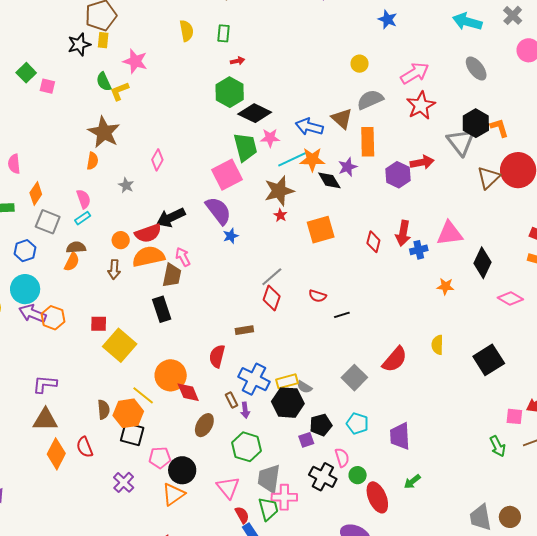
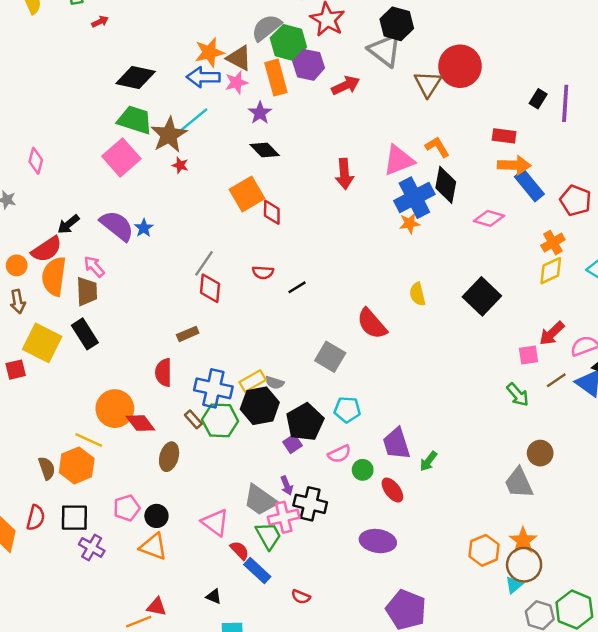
green hexagon: (230, 92) -> (288, 42), moved
orange L-shape: (499, 128) -> (437, 147), moved
pink star: (270, 138) -> (237, 82), moved
green trapezoid: (245, 147) -> (135, 120), turned -44
orange star: (312, 159) -> (209, 52), moved
purple hexagon: (398, 175) -> (309, 65), moved
black diamond: (329, 180) -> (265, 150), moved
brown star: (279, 191) -> (169, 135), moved
purple semicircle: (218, 211) -> (117, 226), moved
red star: (280, 215) -> (180, 165), moved
black arrow: (171, 218) -> (68, 224), size x0.7
red diamond: (373, 242) -> (272, 212), moved
blue cross: (419, 250) -> (414, 198), moved, size x1.8
orange semicircle: (148, 257) -> (54, 276), turned -56
yellow square: (120, 345) -> (42, 343), moved
red semicircle: (395, 359) -> (372, 324), turned 112
purple arrow: (245, 410) -> (287, 485), moved
black pentagon: (321, 425) -> (305, 422), size x1.4
black square: (132, 434) -> (74, 518), moved
purple trapezoid: (400, 436) -> (396, 444), moved
red semicircle: (85, 447) -> (36, 518), turned -130
green hexagon: (247, 447) -> (220, 420), moved
pink semicircle: (342, 458) -> (339, 454), turned 96
black circle: (182, 470) -> (156, 516), size x0.7
black cross: (323, 477) -> (310, 504), moved
gray trapezoid: (269, 479) -> (260, 500), turned -48
orange triangle: (173, 494) -> (153, 547), turned -50
red ellipse: (377, 497) -> (392, 490), size x0.7
brown circle: (510, 517) -> (540, 453), moved

